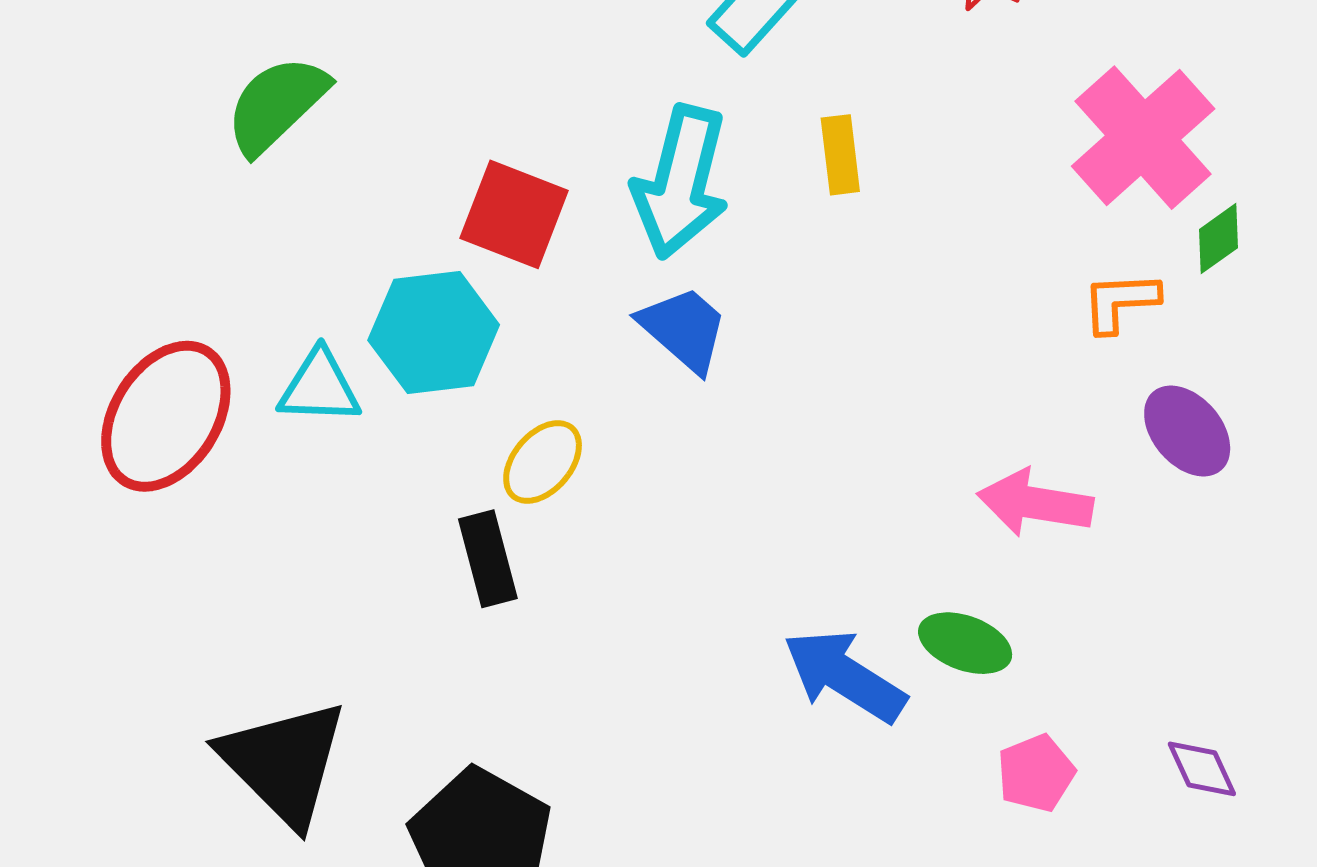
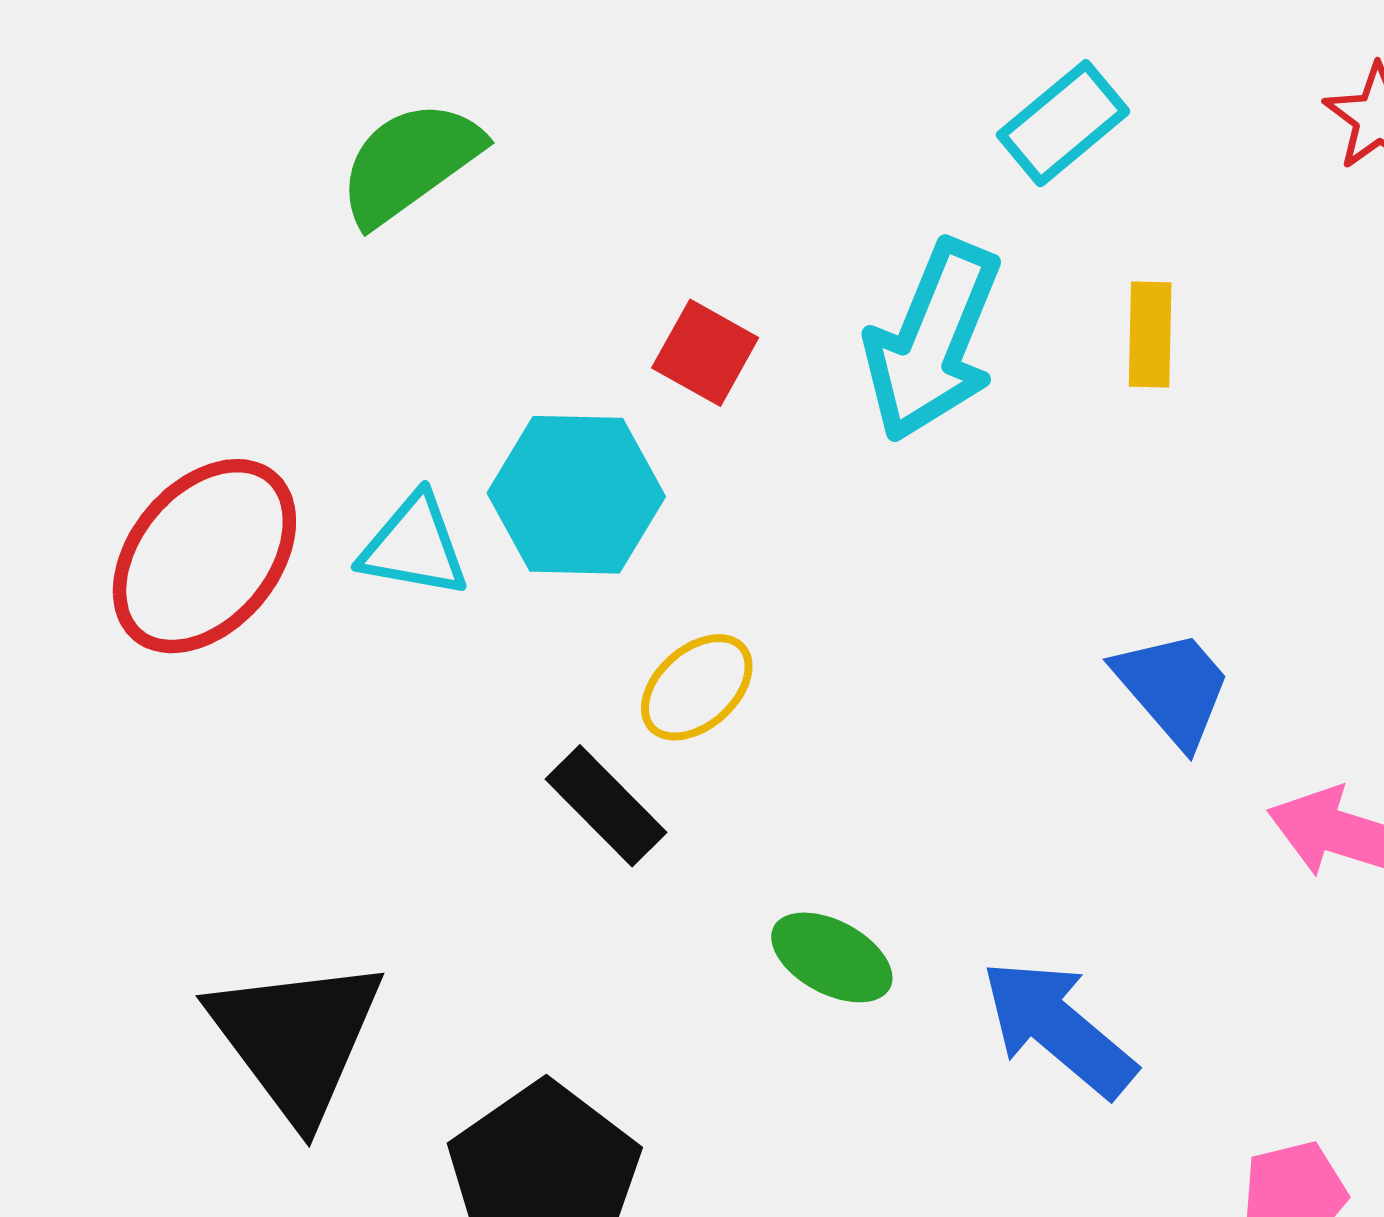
red square: (514, 214) -> (705, 353), size x0.7
blue trapezoid: (684, 329) -> (1173, 688), moved
black rectangle: (488, 559) -> (606, 806), turned -38
green ellipse: (965, 643) -> (832, 957), moved

